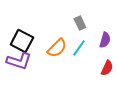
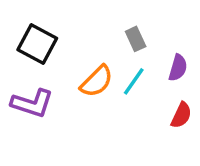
black square: (22, 41) -> (37, 44), moved

